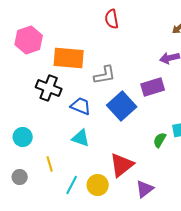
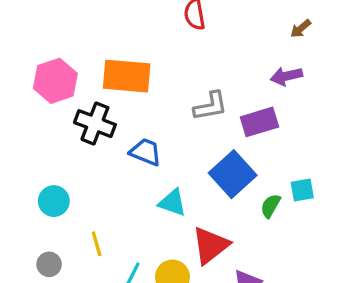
pink hexagon: (29, 40) -> (55, 81), moved
gray L-shape: (105, 75) -> (210, 106), moved
blue square: (122, 106) -> (233, 174), moved
cyan triangle: (81, 138) -> (172, 203), moved

